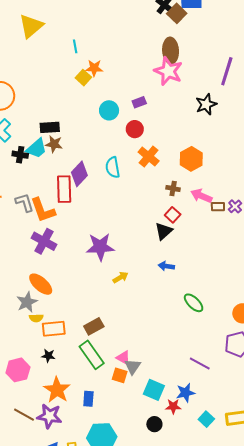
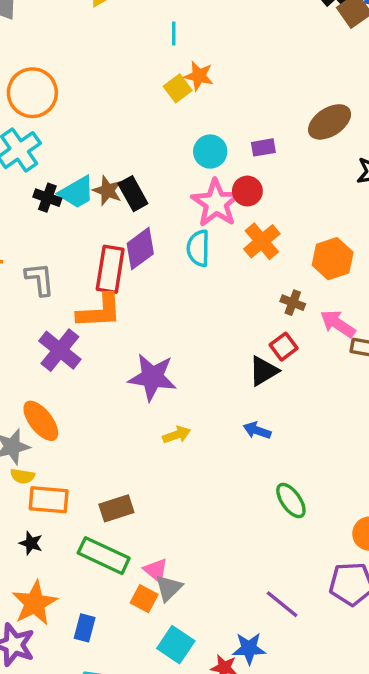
brown ellipse: (171, 51) -> (330, 122), moved, turned 50
pink star: (168, 71) -> (216, 203), moved
black rectangle: (50, 127) -> (133, 194), moved, turned 54
orange L-shape: (43, 210) -> (99, 311), moved, turned -84
green rectangle: (92, 355) -> (104, 556), turned -40
cyan square: (154, 390) -> (176, 645), moved

